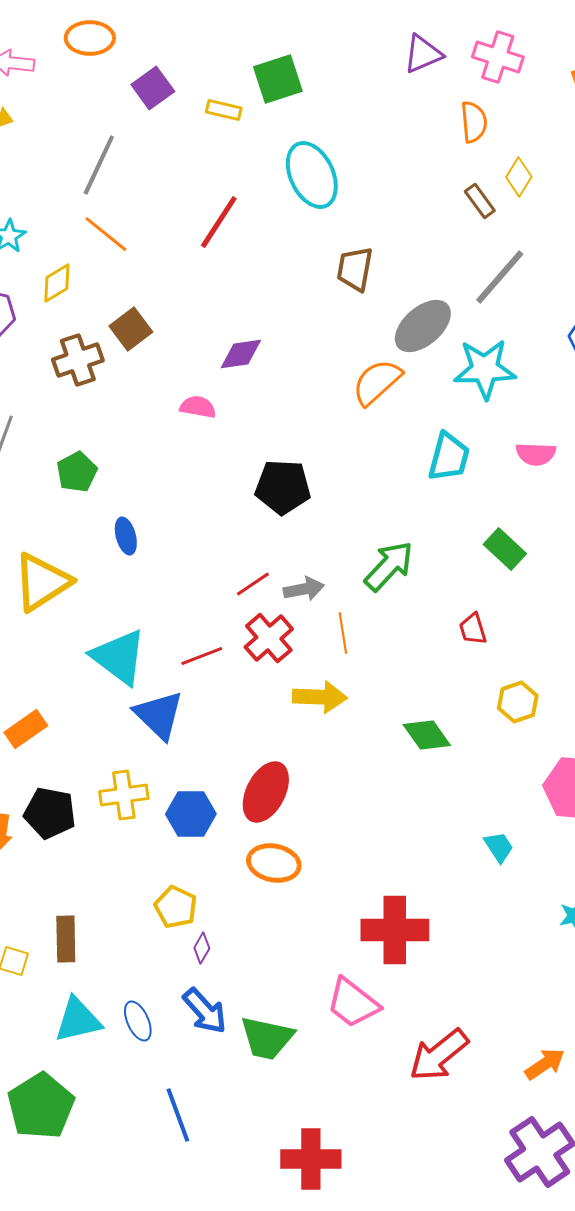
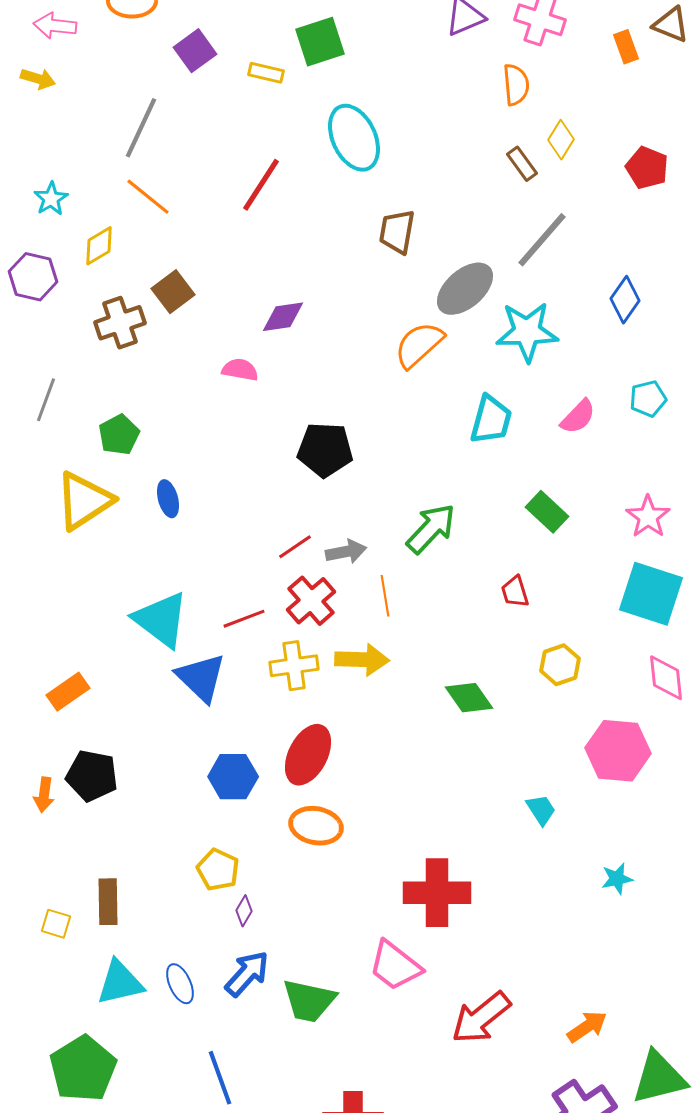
pink semicircle: (536, 454) -> (578, 417), turned -48
yellow triangle: (42, 582) -> (84, 501), moved
yellow cross: (124, 795) -> (294, 666), moved
blue arrow: (205, 1011) -> (247, 974), turned -96

